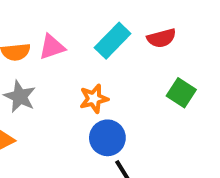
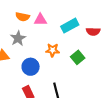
green square: (181, 93) -> (78, 57), moved
blue circle: (107, 138) -> (31, 67), moved

